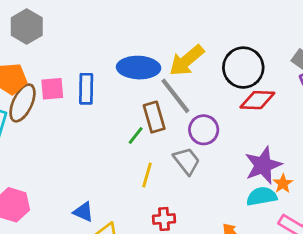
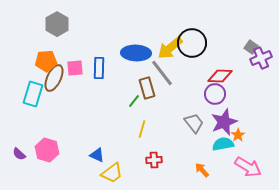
black circle: (243, 68) -> (192, 43), moved
purple circle: (204, 130) -> (215, 94), moved
gray trapezoid: (187, 161) -> (194, 123), moved

